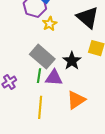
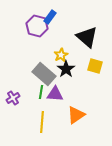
yellow star: (50, 24) -> (61, 55), moved
black star: (72, 61) -> (66, 69), moved

